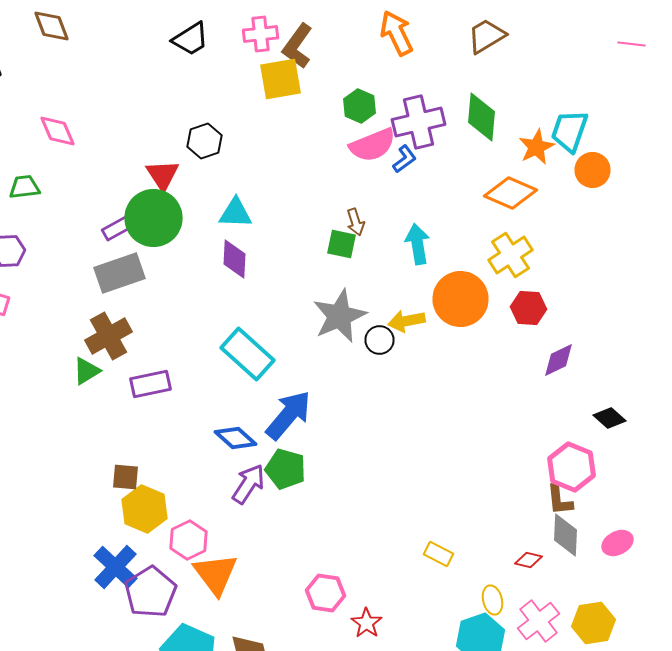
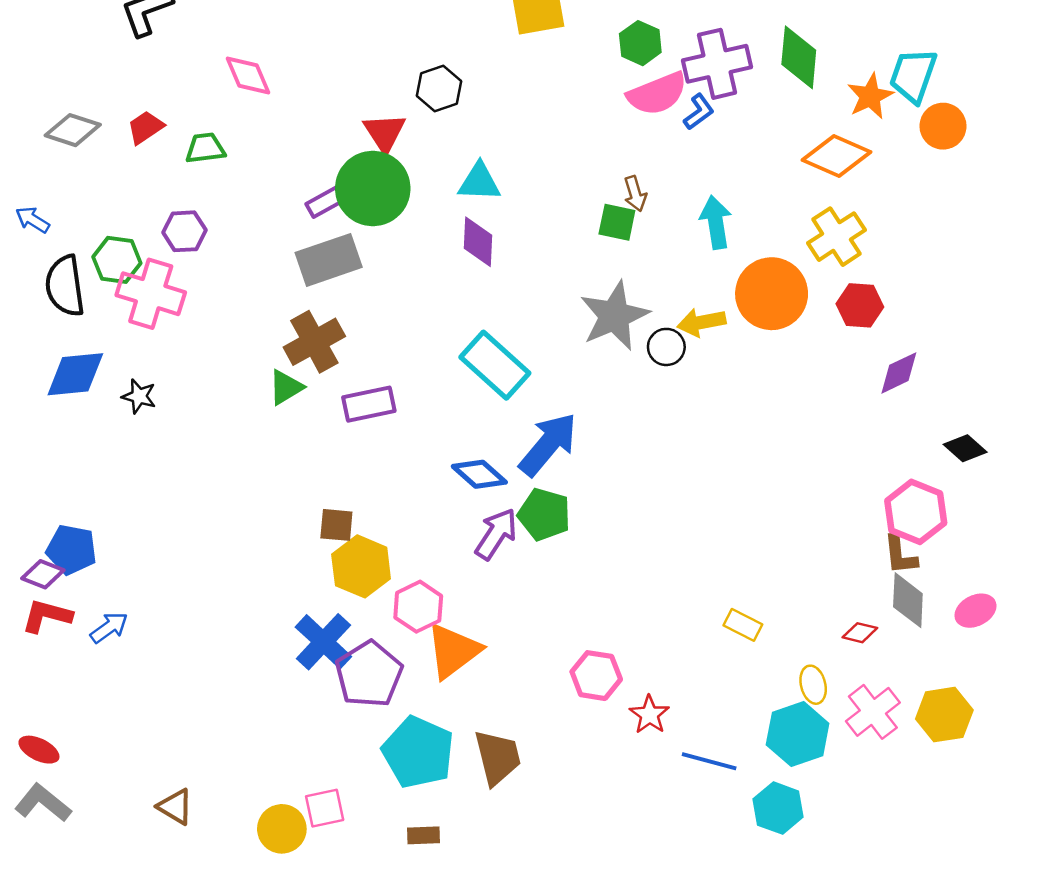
orange triangle: (216, 574) -> (453, 651), turned 30

